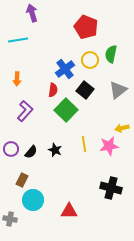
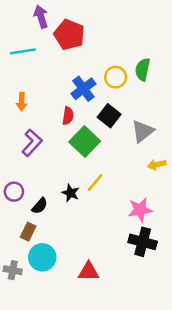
red pentagon: (86, 27) -> (69, 35), moved
gray triangle: (118, 90) -> (143, 131), moved
yellow line: (84, 144) -> (95, 183), moved, turned 49
pink star: (109, 146) -> (140, 210), moved
black semicircle: (31, 152) -> (40, 206), moved
gray cross: (10, 219) -> (13, 270), moved

